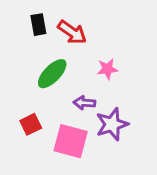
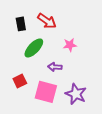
black rectangle: (38, 25) -> (21, 24), moved
purple star: (112, 124) -> (76, 94), moved, turned -30

